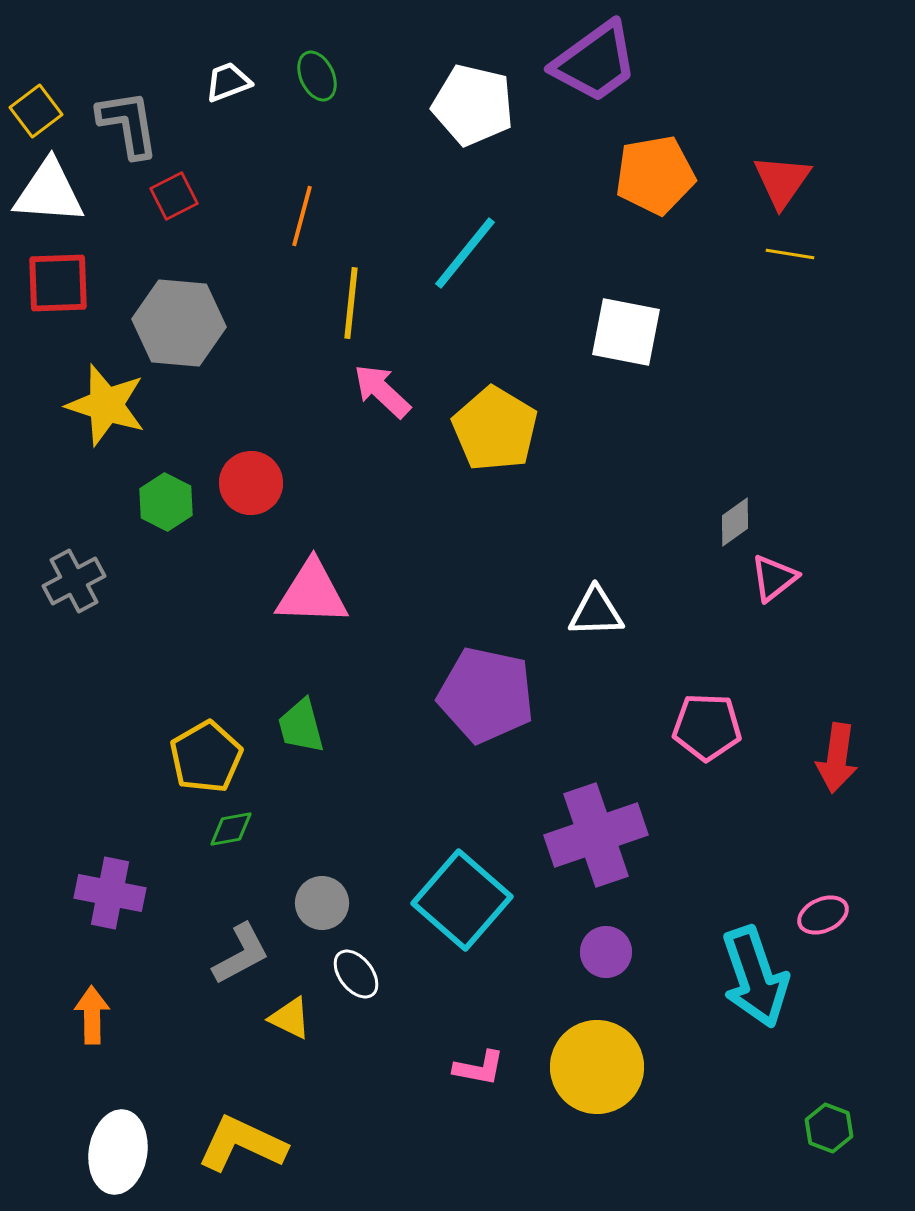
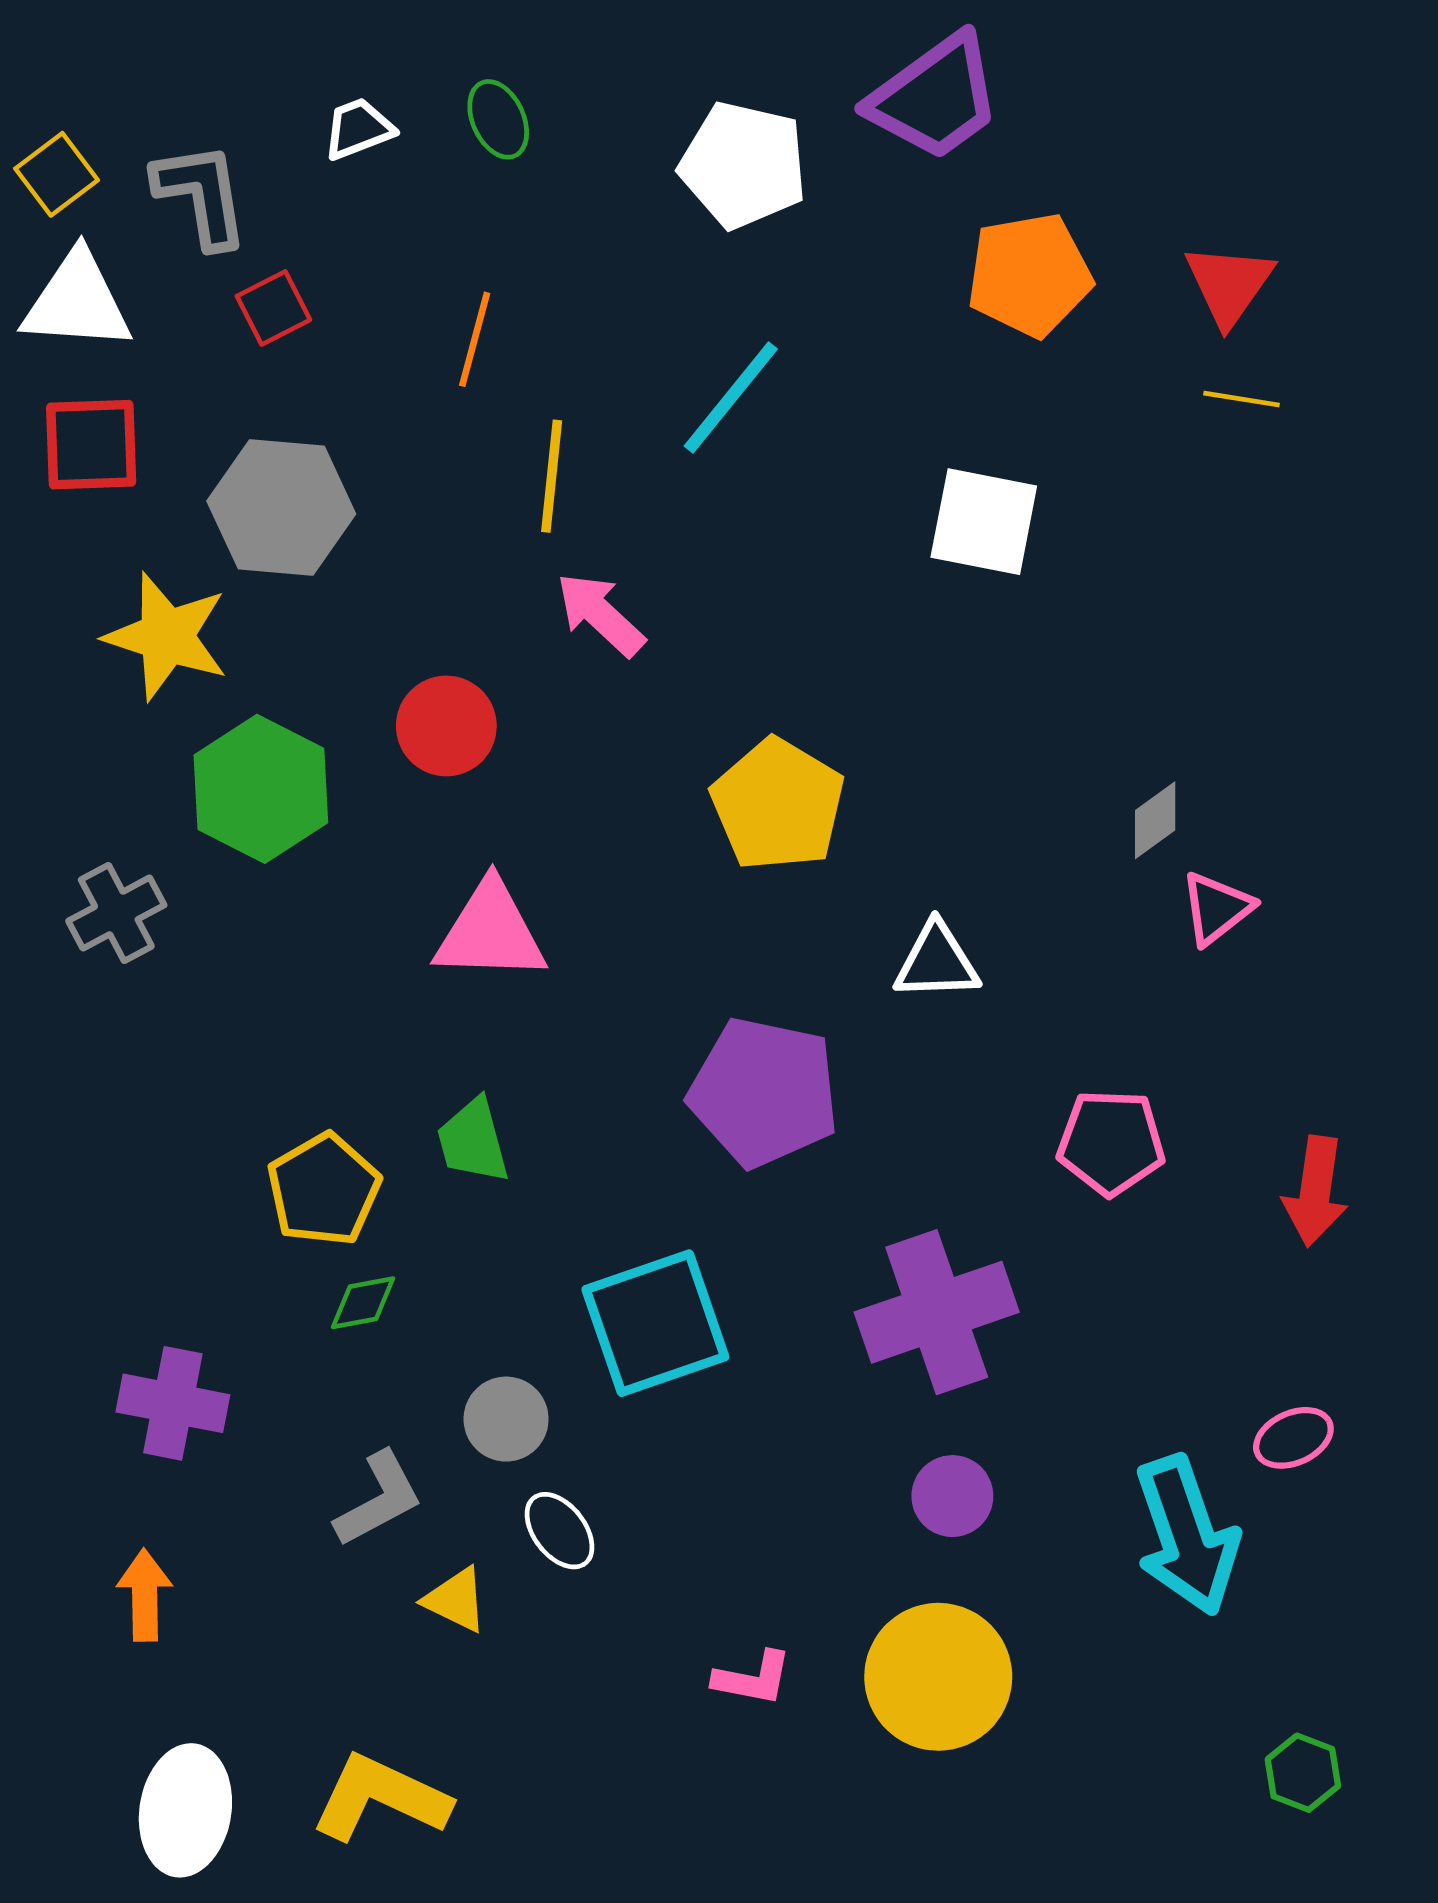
yellow pentagon: (495, 429) -> (778, 805), moved
red circle: (251, 483) -> (446, 726), moved
green hexagon: (166, 502) -> (261, 789), size x1.6
cyan square: (462, 900) -> (655, 1323), moved, turned 30

